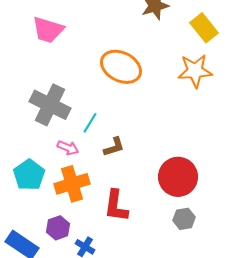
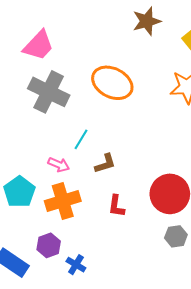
pink trapezoid: (48, 30) -> (39, 45), turned -64
gray cross: (50, 105) -> (49, 92), moved
red L-shape: (116, 206) -> (116, 206), moved, size x0.7

